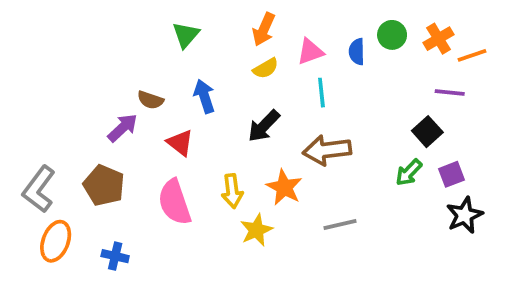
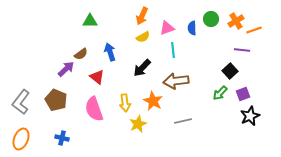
green triangle: (186, 35) -> (90, 21), moved, turned 49
brown semicircle: (150, 100) -> (81, 54), turned -56
orange ellipse: (56, 241) -> (21, 139), moved

